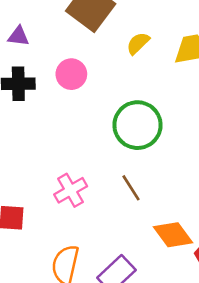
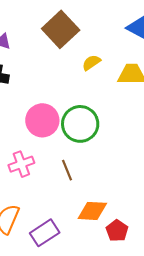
pink circle: (71, 74) -> (42, 120), moved, size x1.4
orange diamond: (173, 235) -> (92, 211), turned -60

